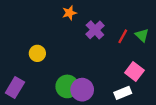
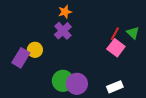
purple cross: (95, 30) -> (63, 31), moved
pink square: (134, 71) -> (116, 48), moved
purple rectangle: (15, 88) -> (21, 58), moved

